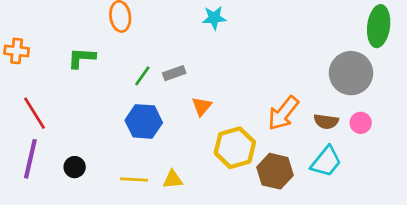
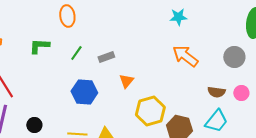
cyan star: (214, 18) -> (178, 17), moved
gray circle: (351, 73) -> (234, 57), size x0.7
green line: (142, 76) -> (76, 53), moved
orange arrow: (283, 113) -> (185, 56), moved, turned 88

